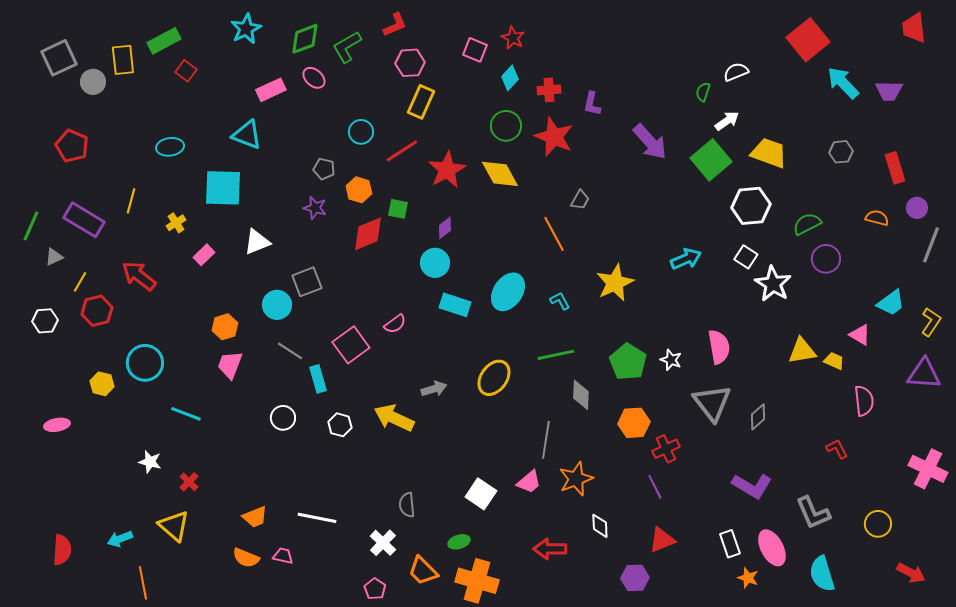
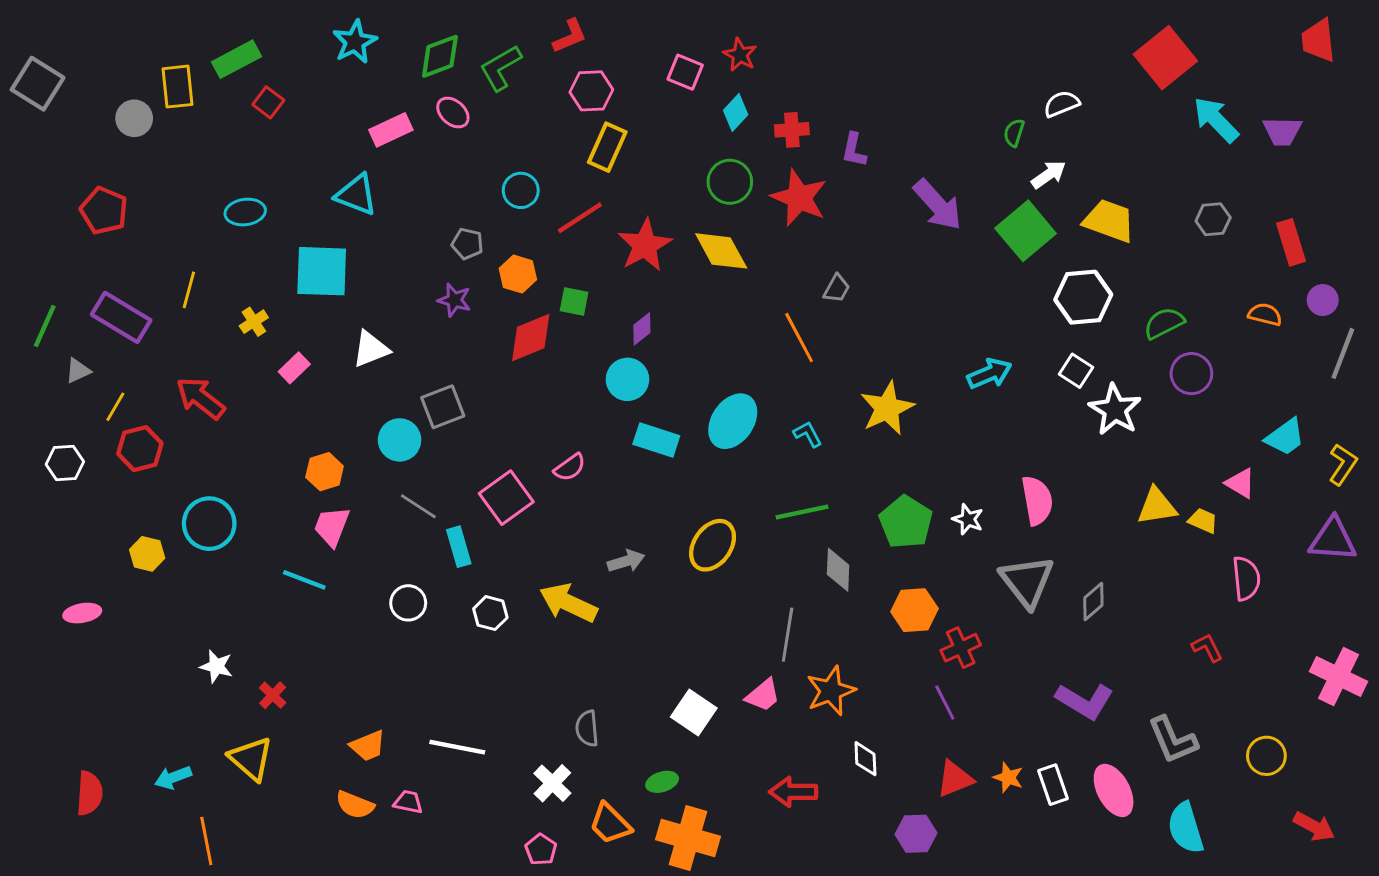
gray square: (59, 58) -> (38, 84), moved, turned -33
cyan line: (186, 414) -> (304, 580), moved
orange star: (748, 578) -> (1008, 777), moved

